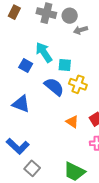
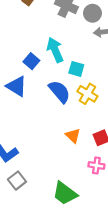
blue triangle: (21, 104) -> (17, 86), moved

